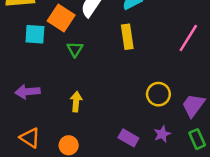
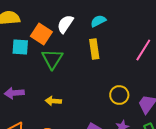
green triangle: (75, 49) -> (52, 59), size x1.6
yellow arrow: (76, 102) -> (53, 101), turned -91

